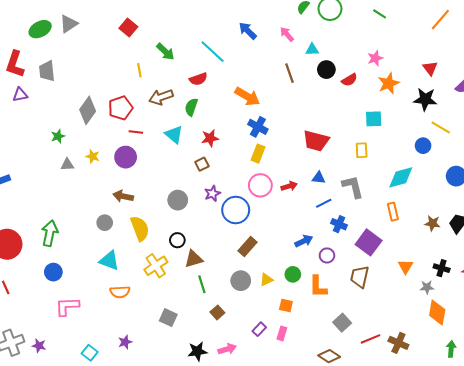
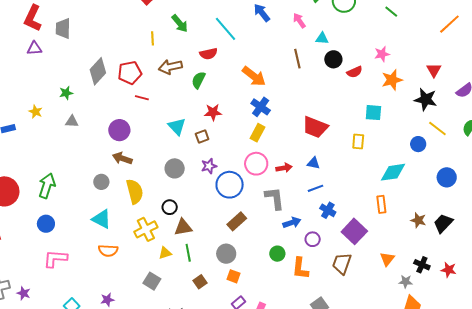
cyan triangle: (174, 134) -> (177, 126), moved
yellow star: (93, 156) -> (36, 112), moved
purple circle: (126, 157) -> (119, 130), moved
gray L-shape: (353, 187) -> (275, 198), moved
yellow triangle: (266, 280) -> (165, 253), moved
orange square: (286, 305) -> (233, 276), moved

